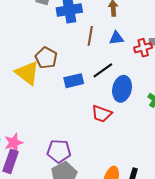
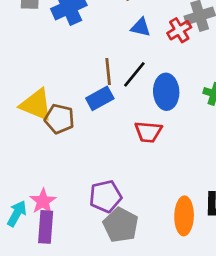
brown line: (90, 36) -> (108, 72), moved
blue triangle: (116, 38) -> (141, 27), turned 35
brown pentagon: (46, 58) -> (59, 119), moved

